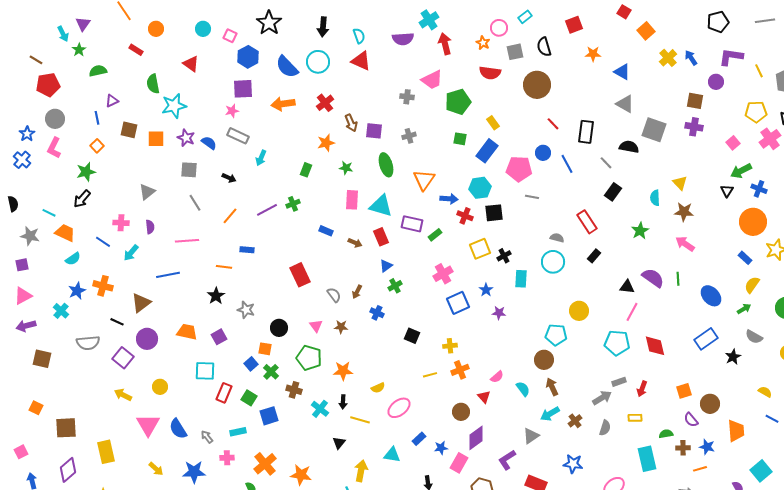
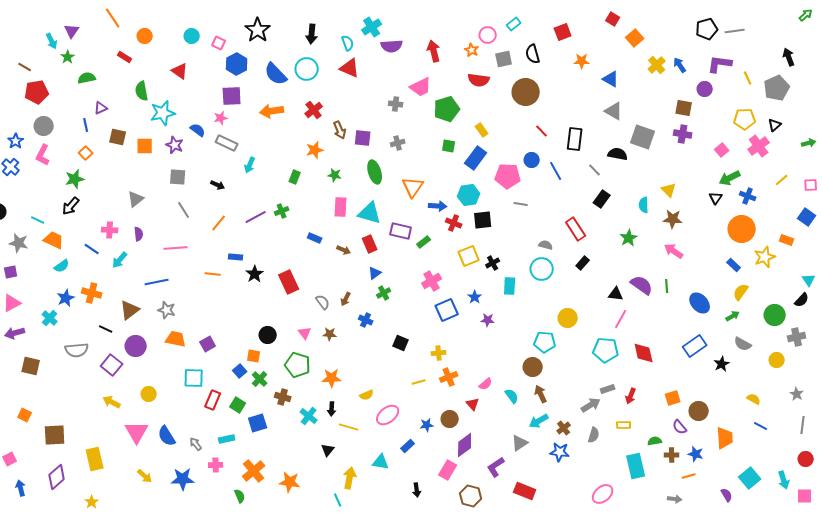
cyan cross: (429, 20) -> (372, 27), moved
gray line: (765, 21) -> (735, 31), moved
blue semicircle: (209, 143) -> (198, 130), moved
black star: (216, 296) -> (255, 274), moved
gray star: (246, 310) -> (167, 310), moved
blue star: (441, 448) -> (427, 425), moved
blue star: (573, 464) -> (560, 452), moved

